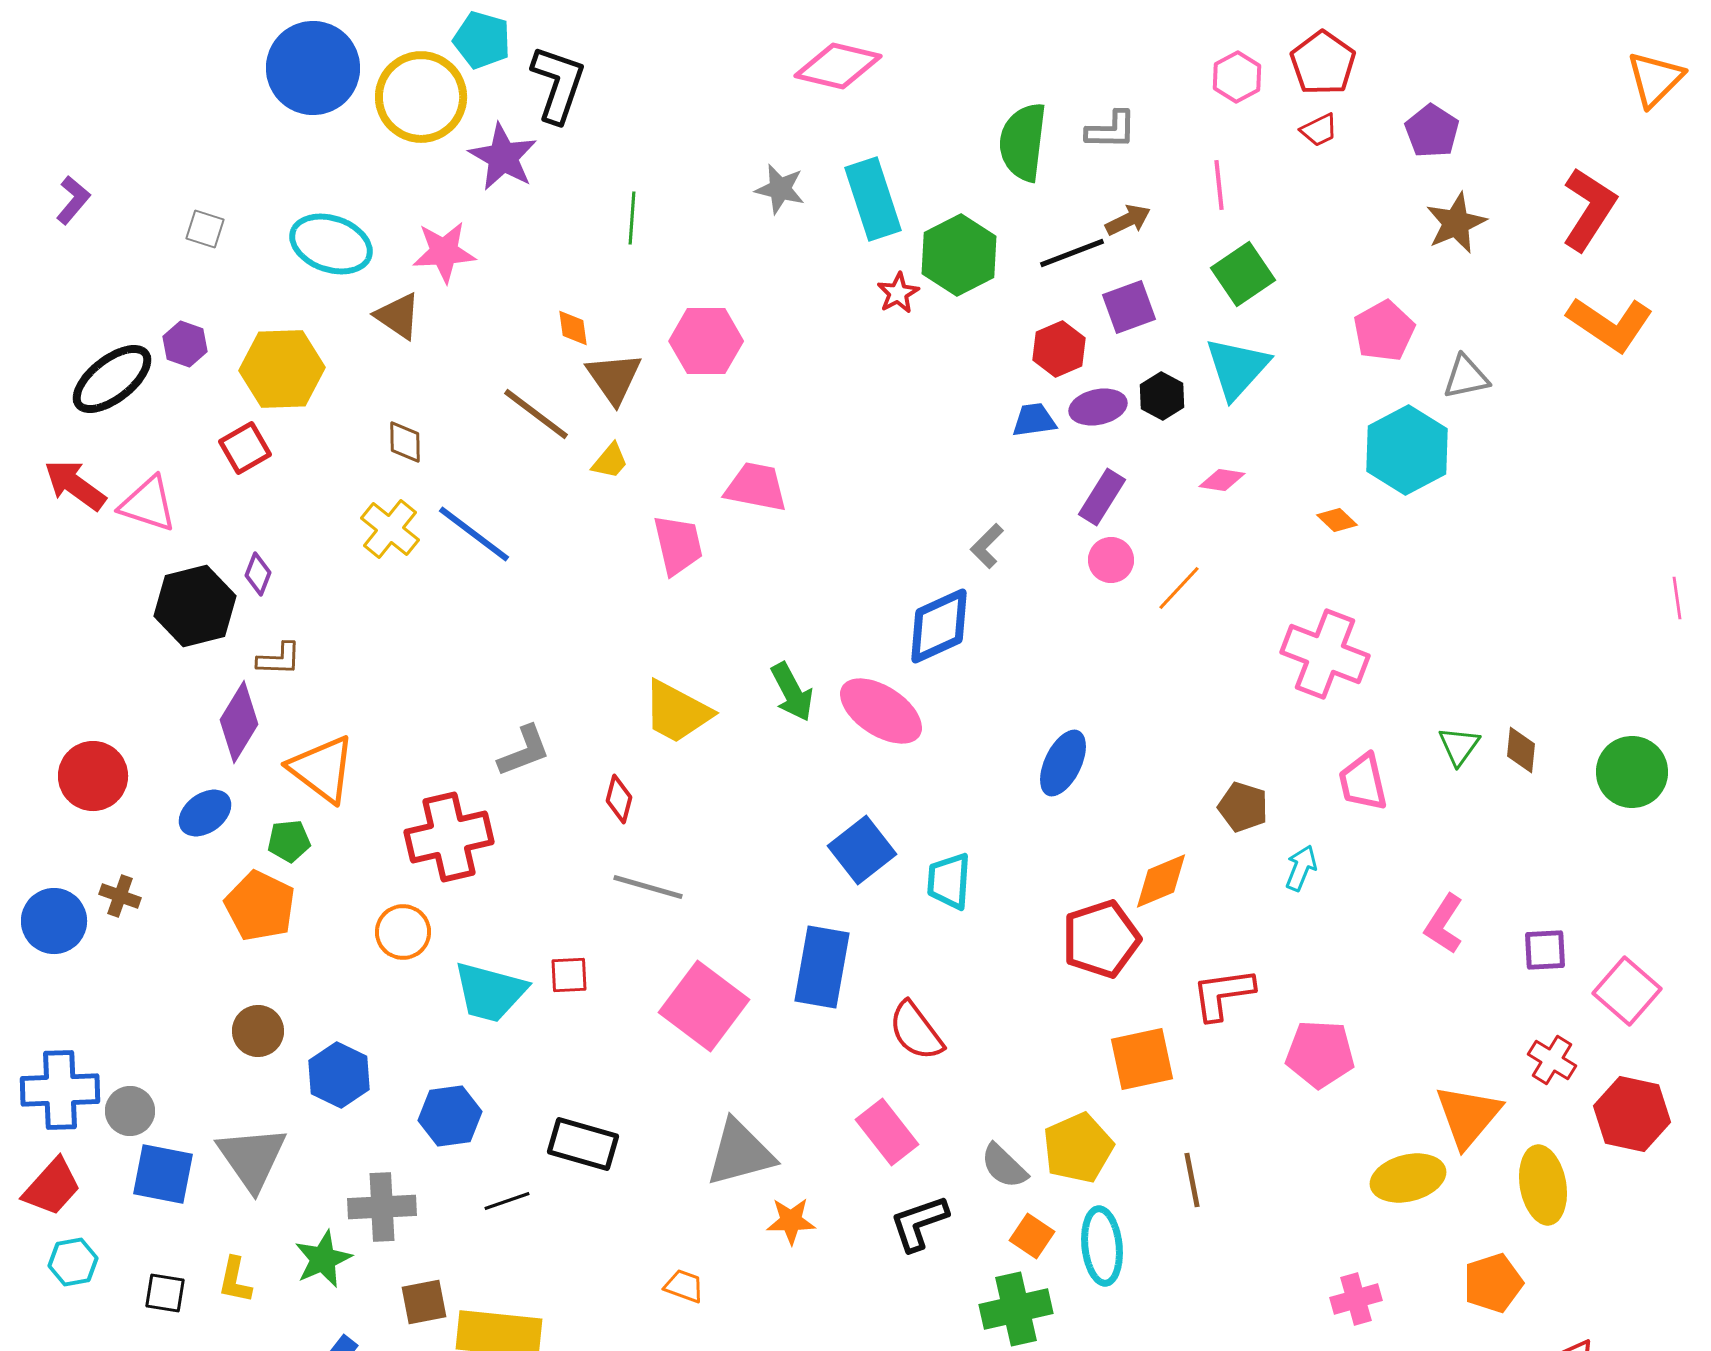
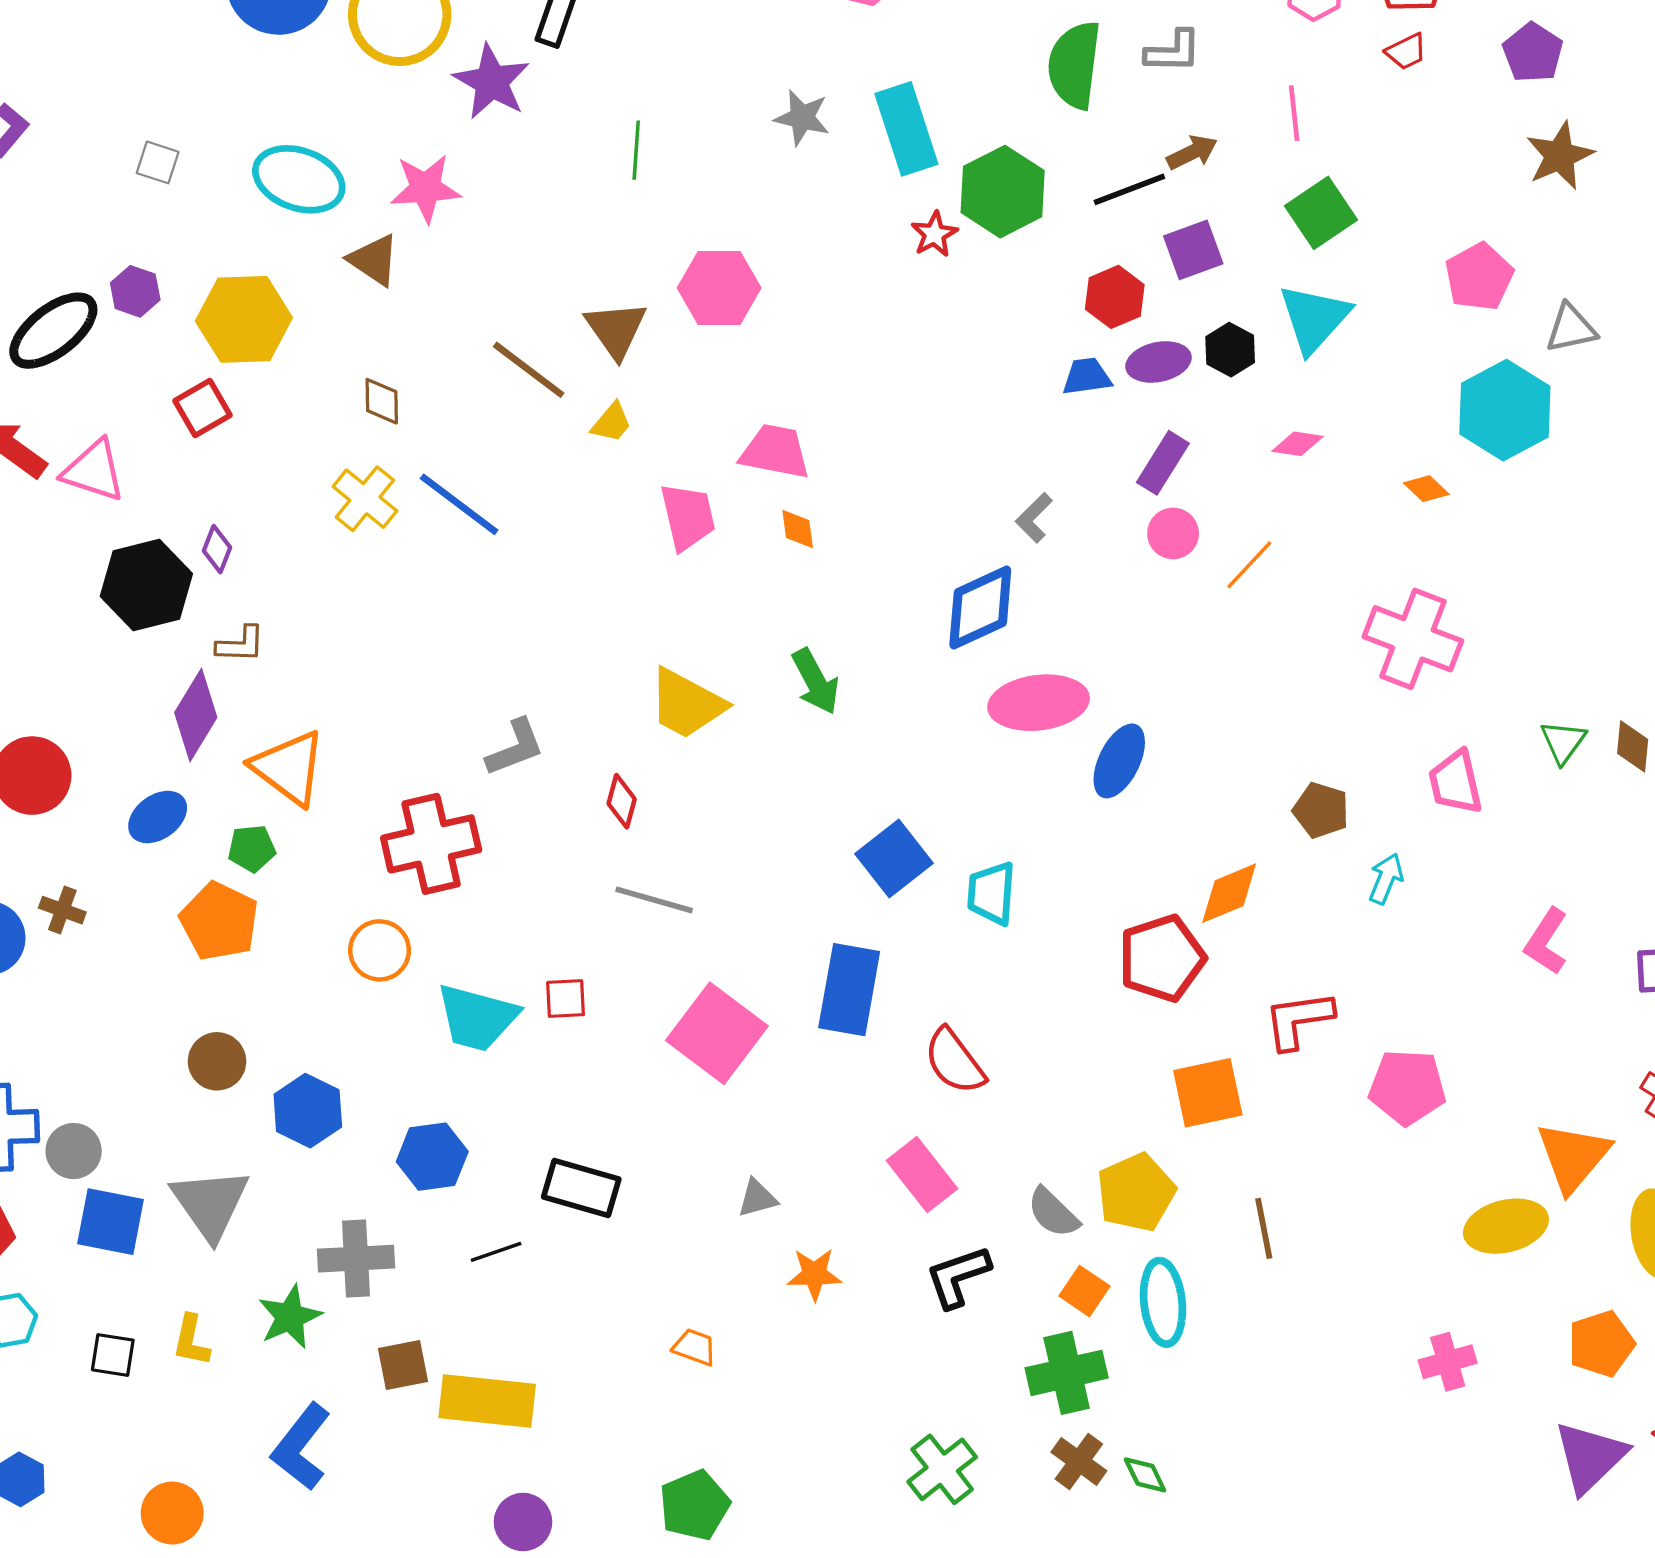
orange diamond: (573, 328) -> (798, 529), moved
pink ellipse: (881, 711) -> (1039, 703), moved, turned -40
gray triangle: (740, 1153) -> (757, 1198), size x0.5

